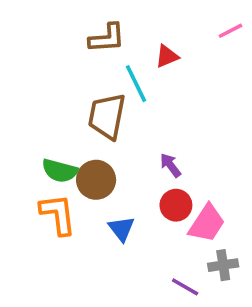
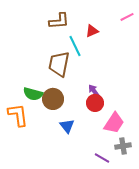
red circle: (176, 205) -> (95, 103), moved
orange L-shape: (58, 214) -> (18, 115), moved

